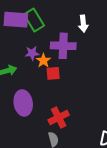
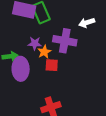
white arrow: (83, 24) -> (87, 23), turned 70
purple ellipse: (23, 103) -> (21, 69), moved

